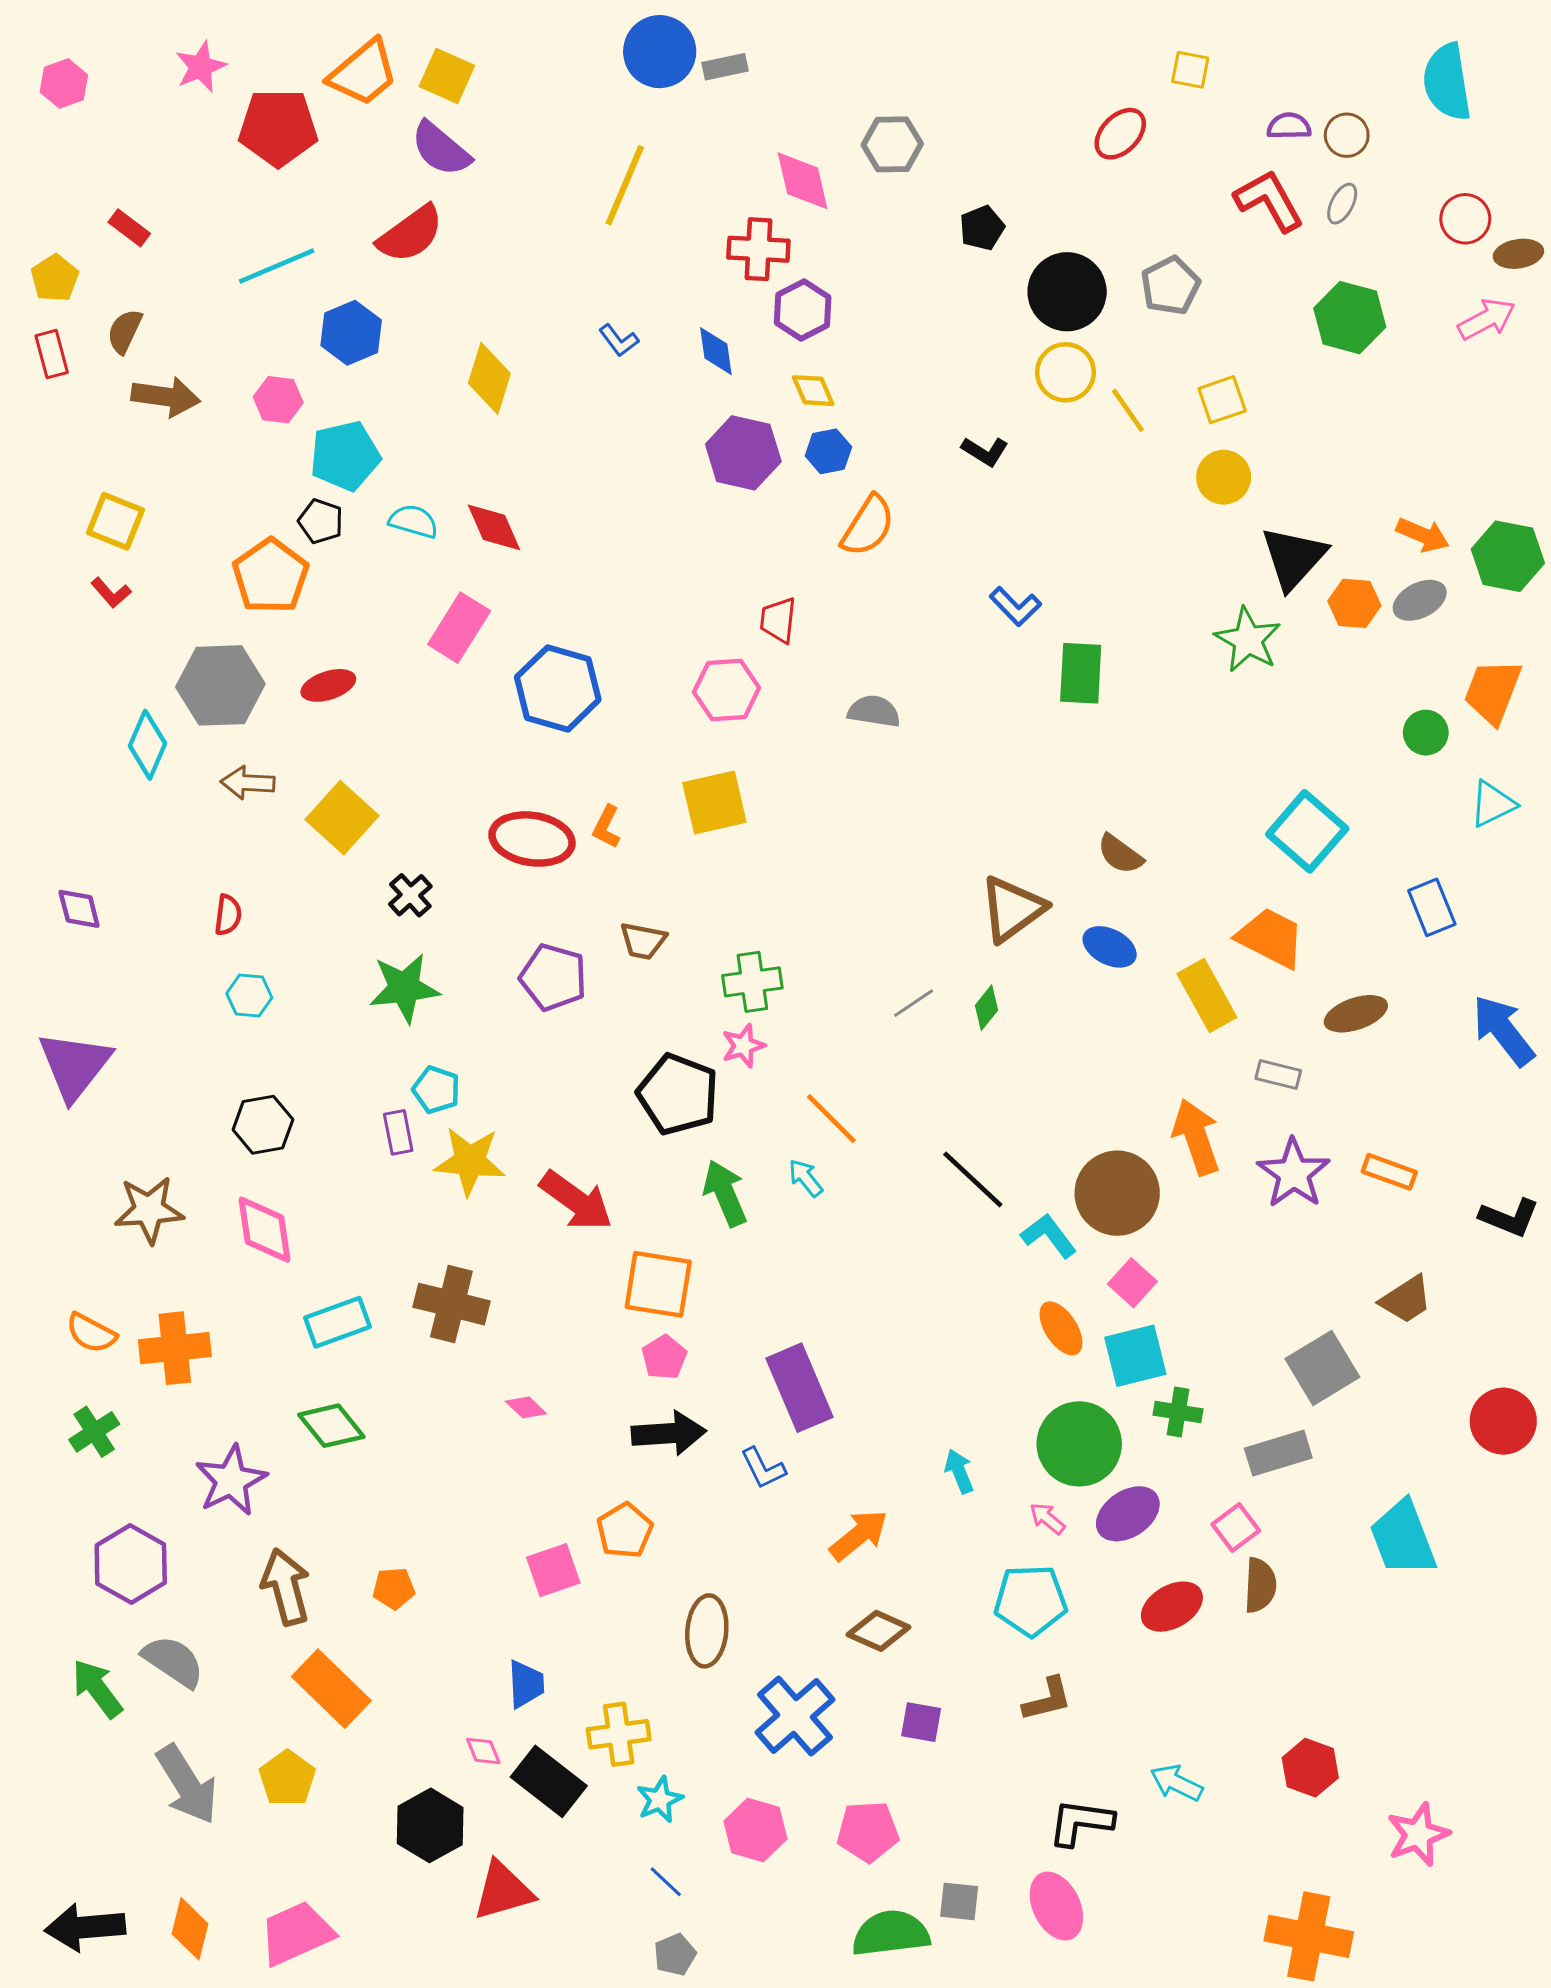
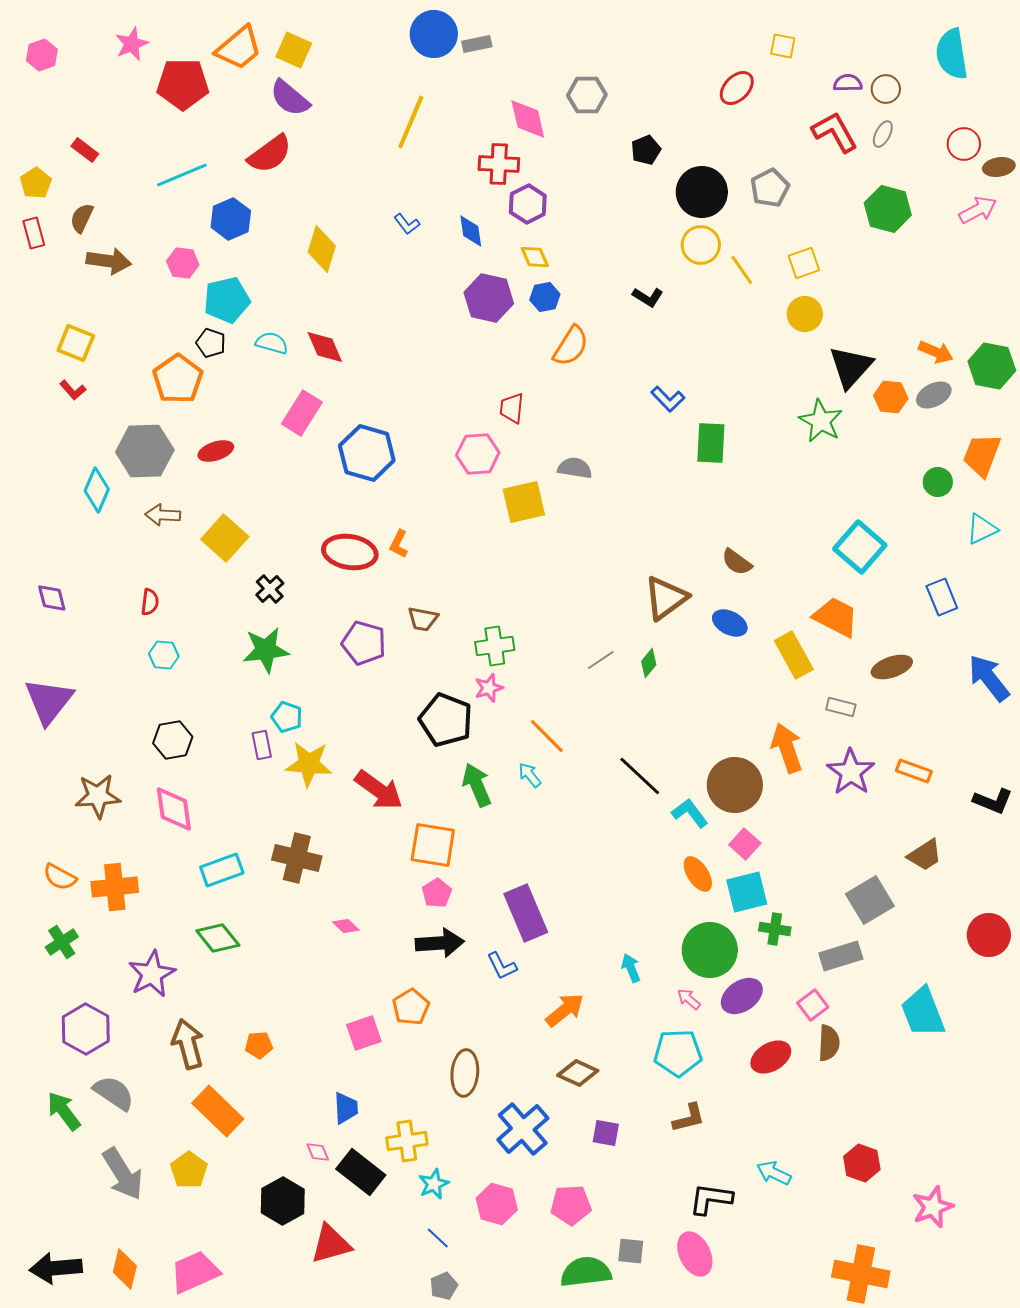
yellow square: (714, 802) -> (524, 502), moved

